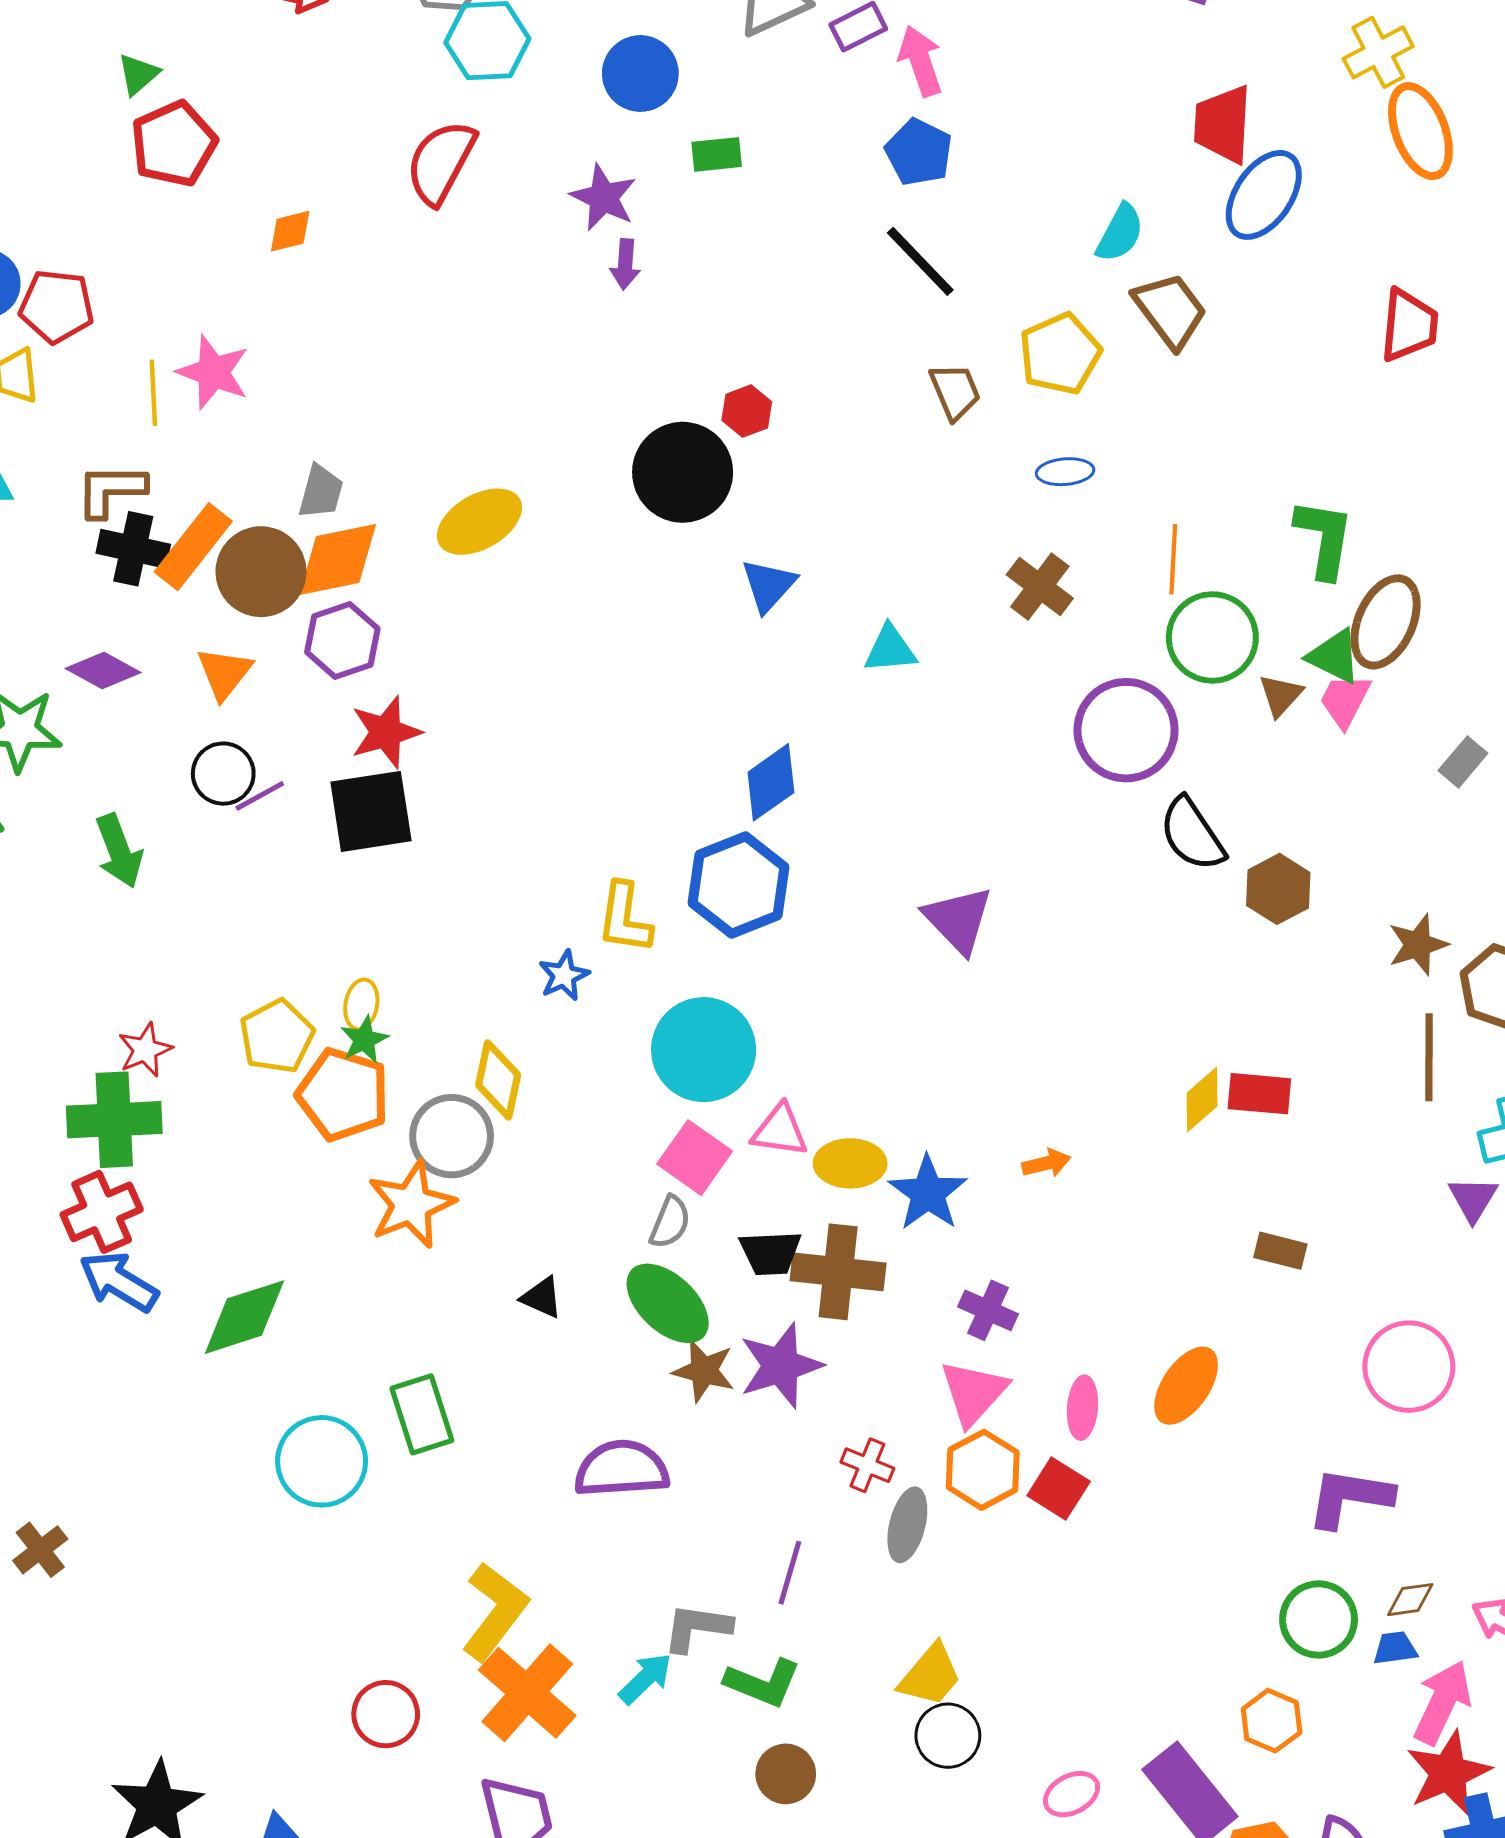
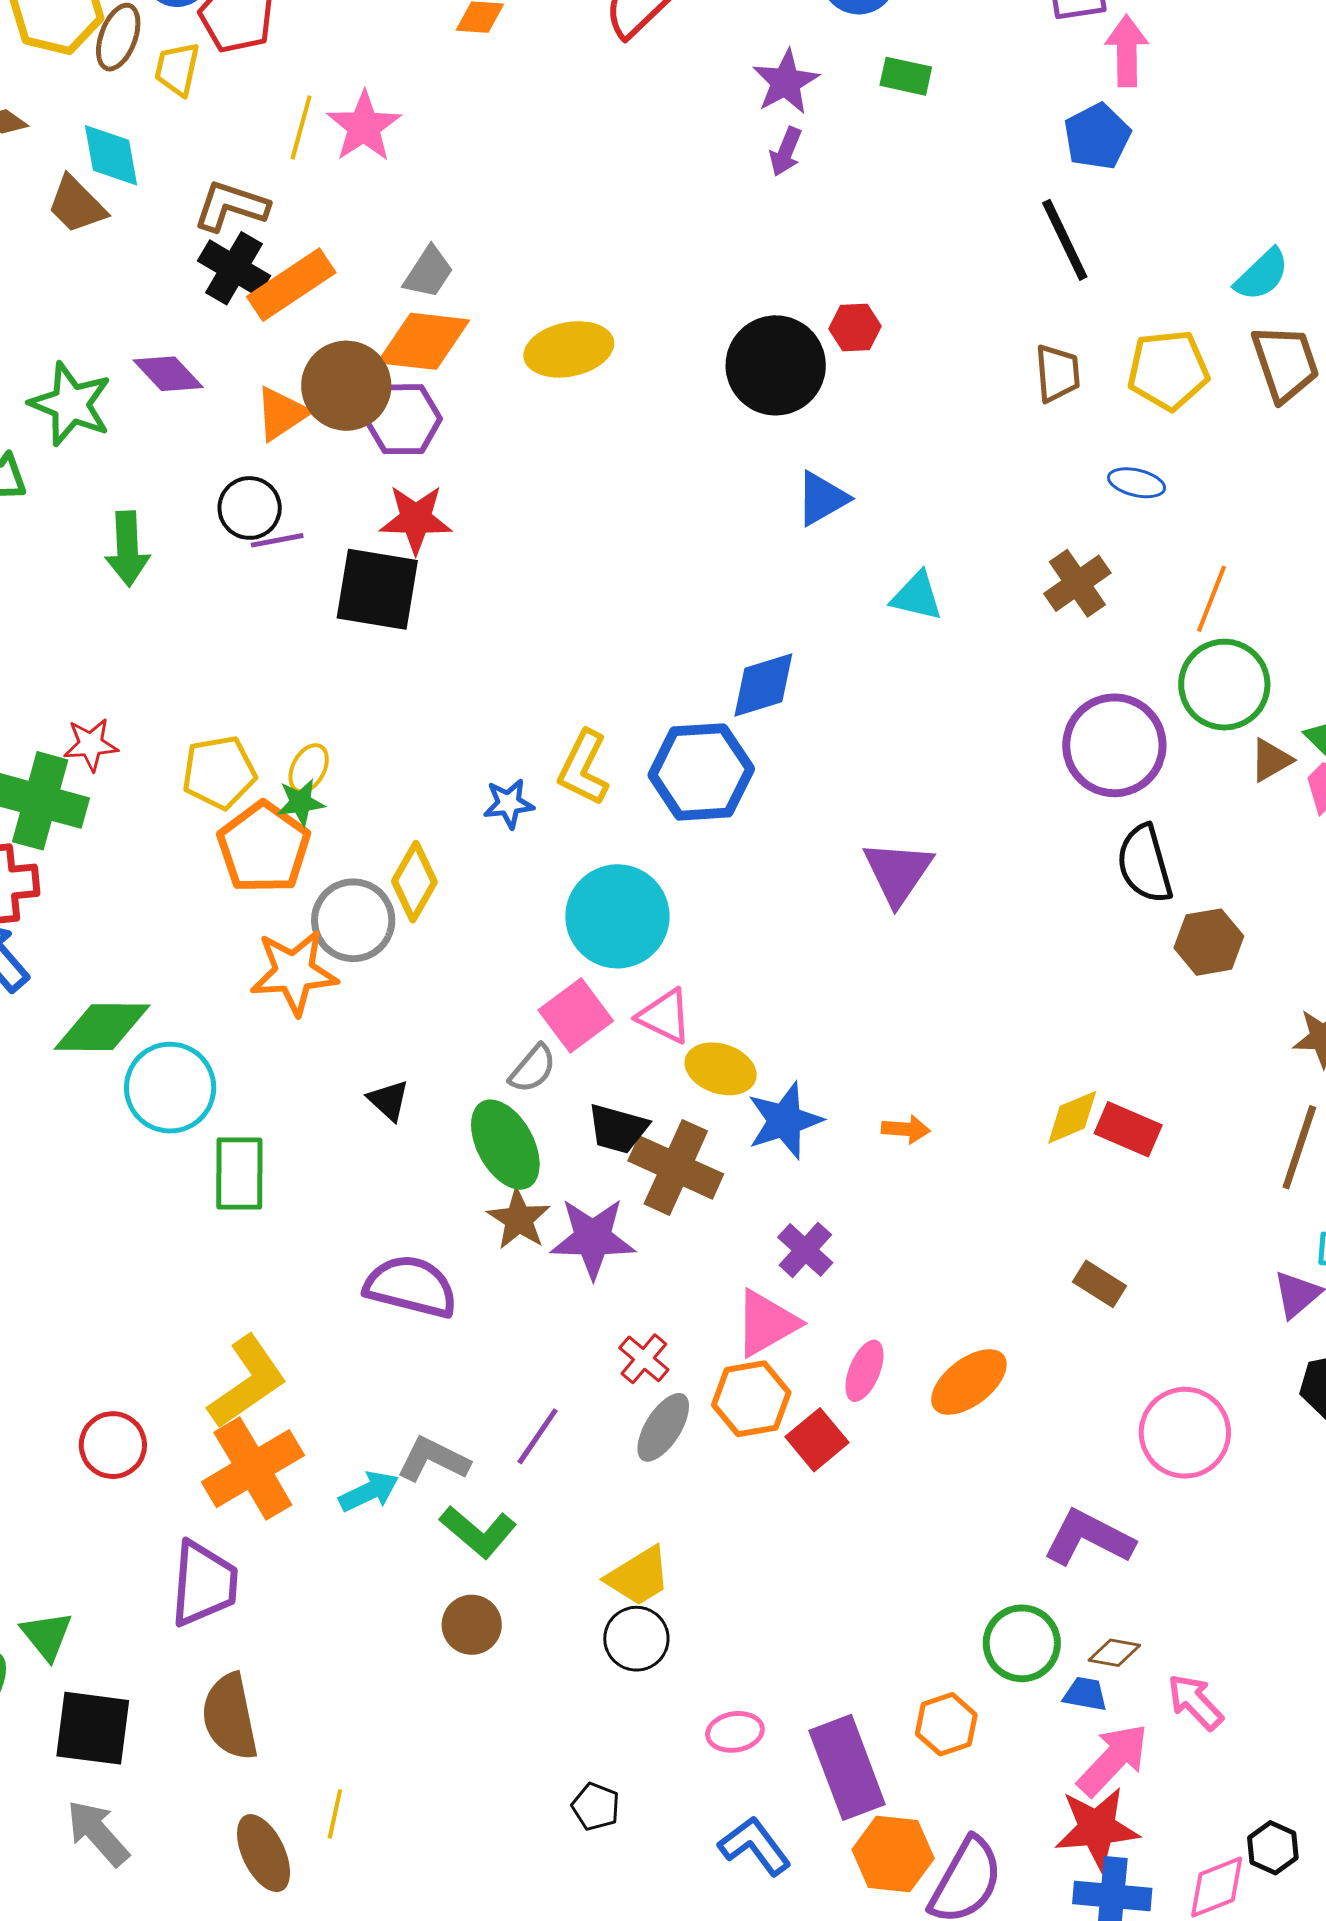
brown circle: (261, 572) -> (346, 386), moved
cyan circle: (322, 1461) -> (170, 1088), moved

